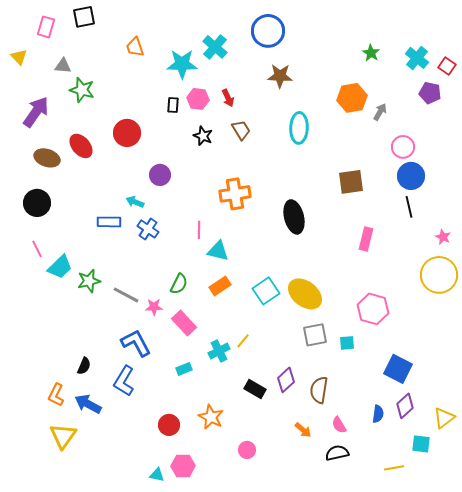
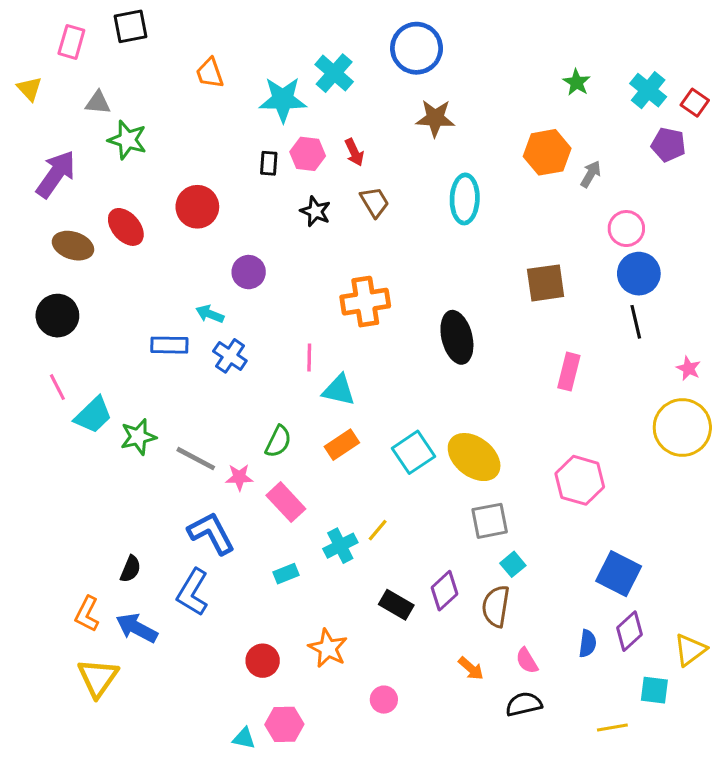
cyan square: (347, 343) -> (513, 564), moved, turned -35

